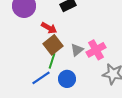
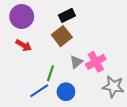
red arrow: (49, 28) -> (24, 45), moved
brown square: (53, 45) -> (62, 36), moved

